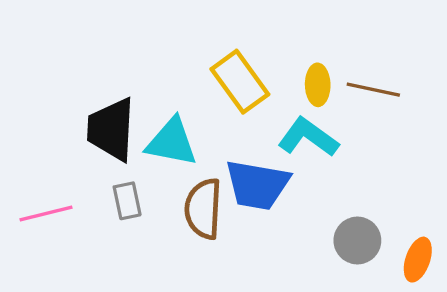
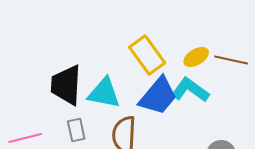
yellow ellipse: (318, 85) -> (196, 57), turned 60
blue trapezoid: (257, 185) -> (158, 96), moved, turned -60

